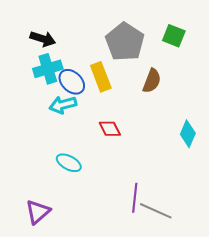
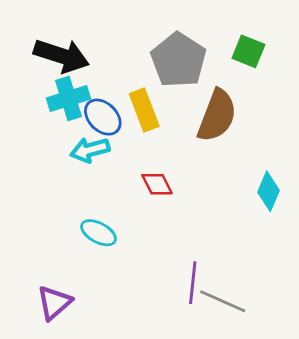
black arrow: (43, 39) -> (61, 56), size x1.5
brown semicircle: (152, 81) -> (217, 116), size x1.5

